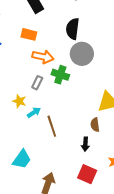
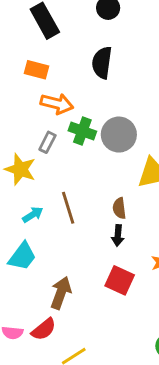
gray circle: (82, 54) -> (119, 135), moved
yellow star: (19, 101) -> (20, 169), size x1.5
cyan arrow: (34, 112) -> (33, 215), moved
brown semicircle: (95, 125) -> (119, 208), moved

